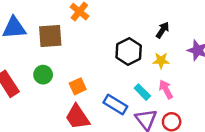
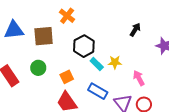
black hexagon: (129, 52) -> (84, 46), moved
yellow star: (161, 61) -> (115, 62), moved
cyan rectangle: (142, 92) -> (97, 64), moved

